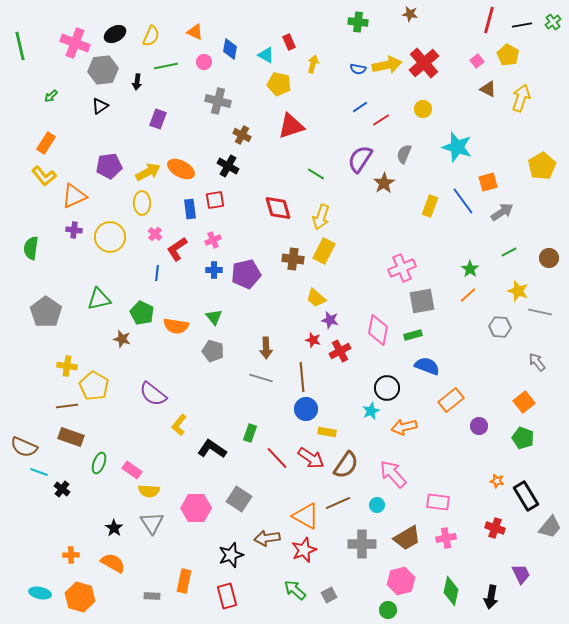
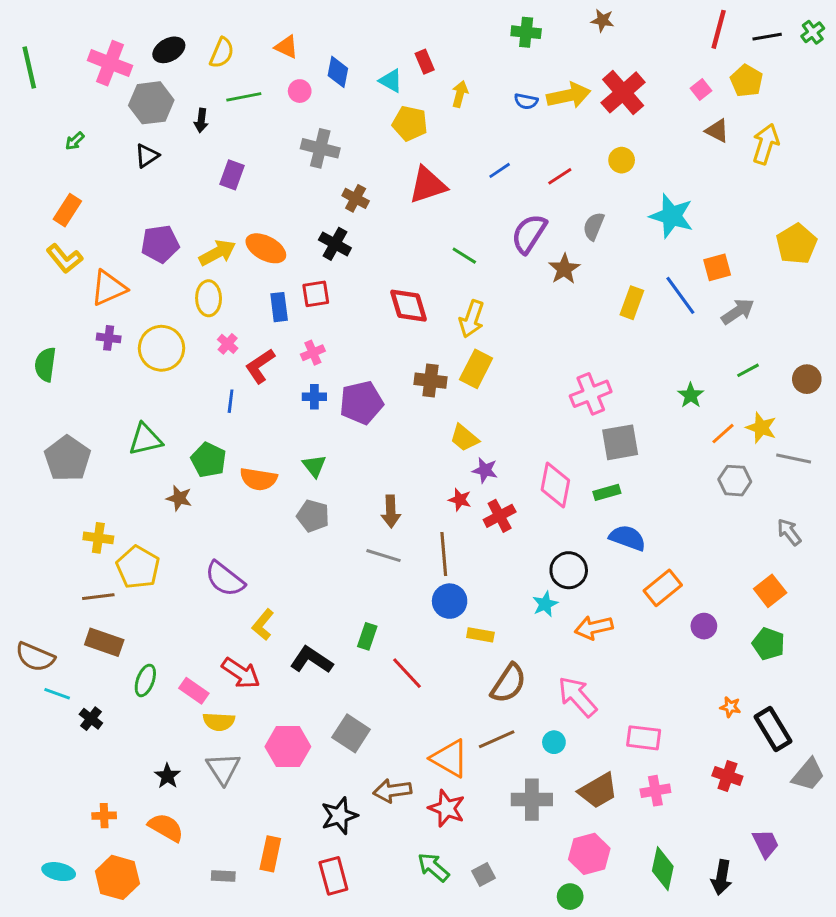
blue line: (360, 107) -> (500, 170), moved
orange line: (468, 295) -> (723, 434), moved
red arrow: (311, 458) -> (241, 673), moved
red star: (304, 550) -> (447, 808), turned -30

